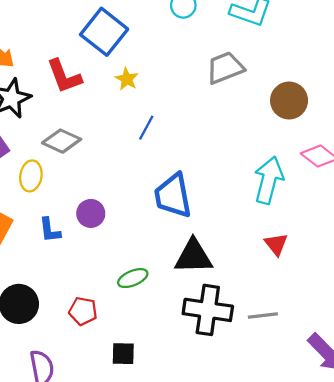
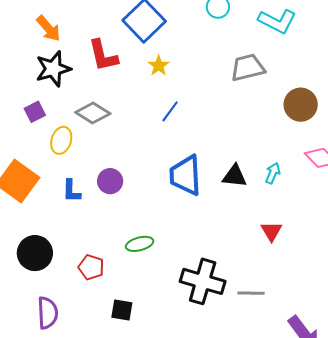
cyan arrow: (269, 180) -> (273, 173), size x0.5
black triangle: (193, 256) -> (235, 176), moved, size x0.7

